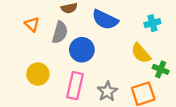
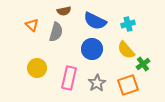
cyan cross: (152, 23) -> (128, 24), moved
blue circle: (82, 50) -> (92, 49), moved
green cross: (161, 69) -> (143, 64), turned 32

